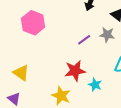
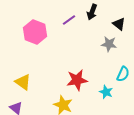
purple line: (84, 40) -> (69, 20), moved
cyan star: (95, 85) -> (106, 92), moved

